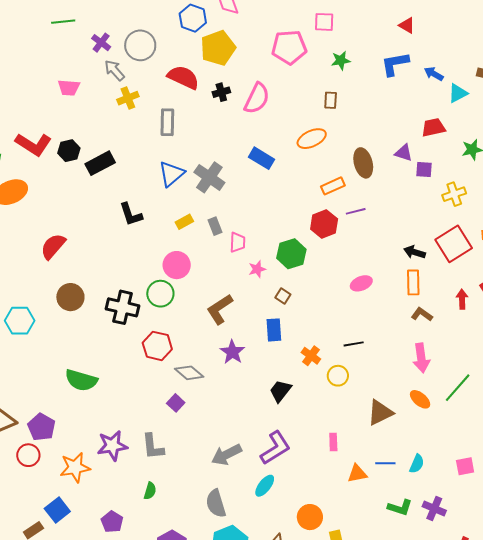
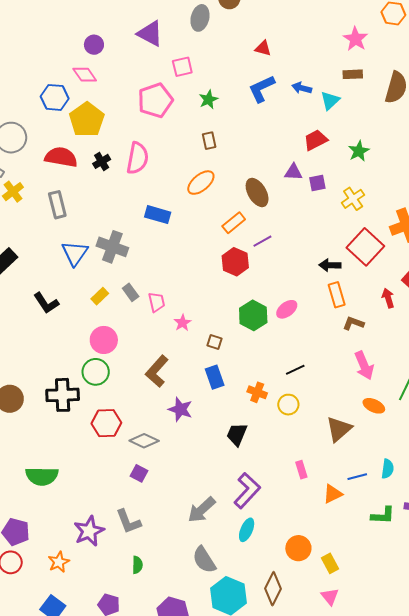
green hexagon: (291, 254) -> (253, 315), moved
orange star: (75, 467) -> (59, 562), size x0.7

